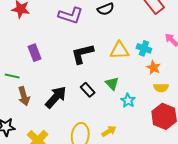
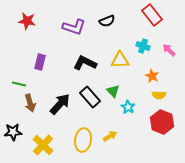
cyan cross: (144, 48) -> (143, 46), moved
purple rectangle: (35, 53) -> (40, 62), turned 35
black L-shape: (82, 54) -> (85, 63), turned 40
black rectangle: (88, 90) -> (90, 97), size x1.5

